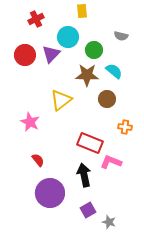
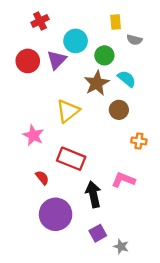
yellow rectangle: (82, 11) -> (116, 22), moved
brown star: (87, 75) -> (97, 83), turned -30
red rectangle: (90, 143) -> (71, 159), moved

